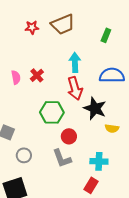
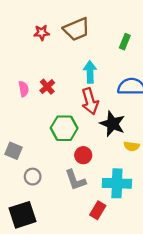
cyan cross: (99, 161) -> (117, 183), size x1.4
red rectangle: (91, 185) -> (98, 210), moved

